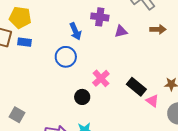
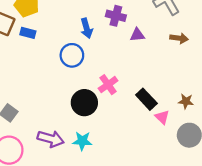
black circle: (82, 97) -> (84, 103), size x1.5

